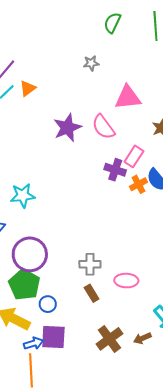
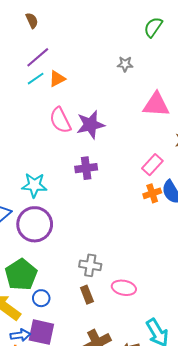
pink semicircle: (103, 127) -> (60, 120), moved
purple cross: (115, 170) -> (86, 168), moved, turned -35
purple circle: (30, 254) -> (35, 224), moved

